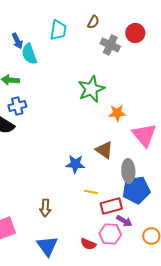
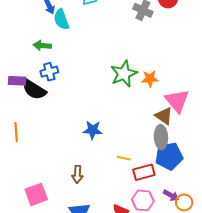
green star: (91, 89) -> (124, 74), moved
brown triangle: (104, 150) -> (164, 116), moved
blue star: (75, 164) -> (93, 130), moved
purple arrow: (124, 221) -> (171, 195), moved

